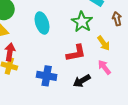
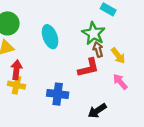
brown arrow: (117, 19) -> (98, 49), moved
black arrow: (82, 81) -> (97, 111), moved

